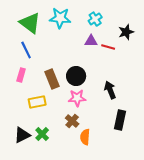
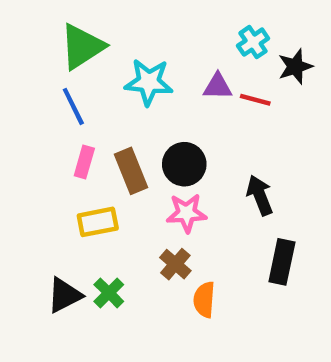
cyan star: (60, 18) -> (149, 82), moved
cyan cross: (95, 19) -> (253, 42), moved
green triangle: (30, 23) -> (82, 47), turned 50
pink rectangle: (21, 75) -> (84, 162), moved

